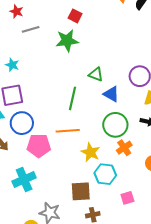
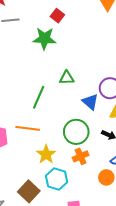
green triangle: (96, 74) -> (67, 78), turned -35
blue triangle: (111, 94) -> (90, 102), moved
brown square: (81, 191) -> (29, 191), turned 35

